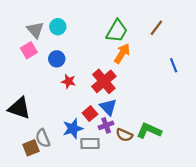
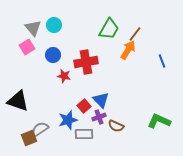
brown line: (156, 28) -> (135, 34), moved
orange arrow: (122, 53) -> (128, 50), moved
red cross: (104, 81) -> (86, 62), moved, turned 30
green L-shape: (149, 131) -> (159, 121), moved
gray semicircle: (43, 138) -> (40, 129), turned 78

